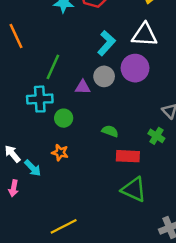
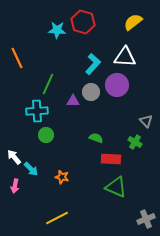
green circle: (64, 118) -> (46, 135), moved
orange star: (60, 153) -> (62, 177), moved

